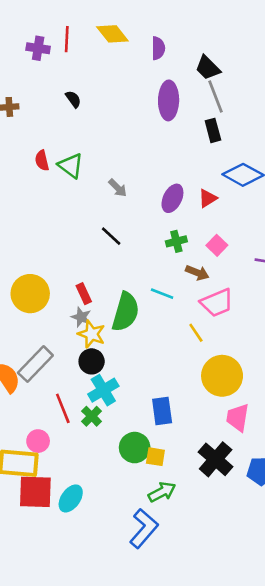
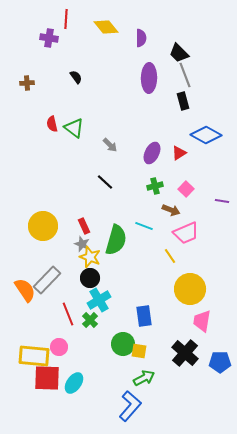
red line: (67, 39) -> (66, 19), moved
pink circle: (38, 441) -> (59, 347), moved

